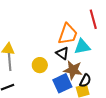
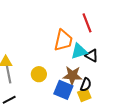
black triangle: (62, 53) -> (92, 55), moved
blue square: (62, 83) -> (63, 90), turned -36

